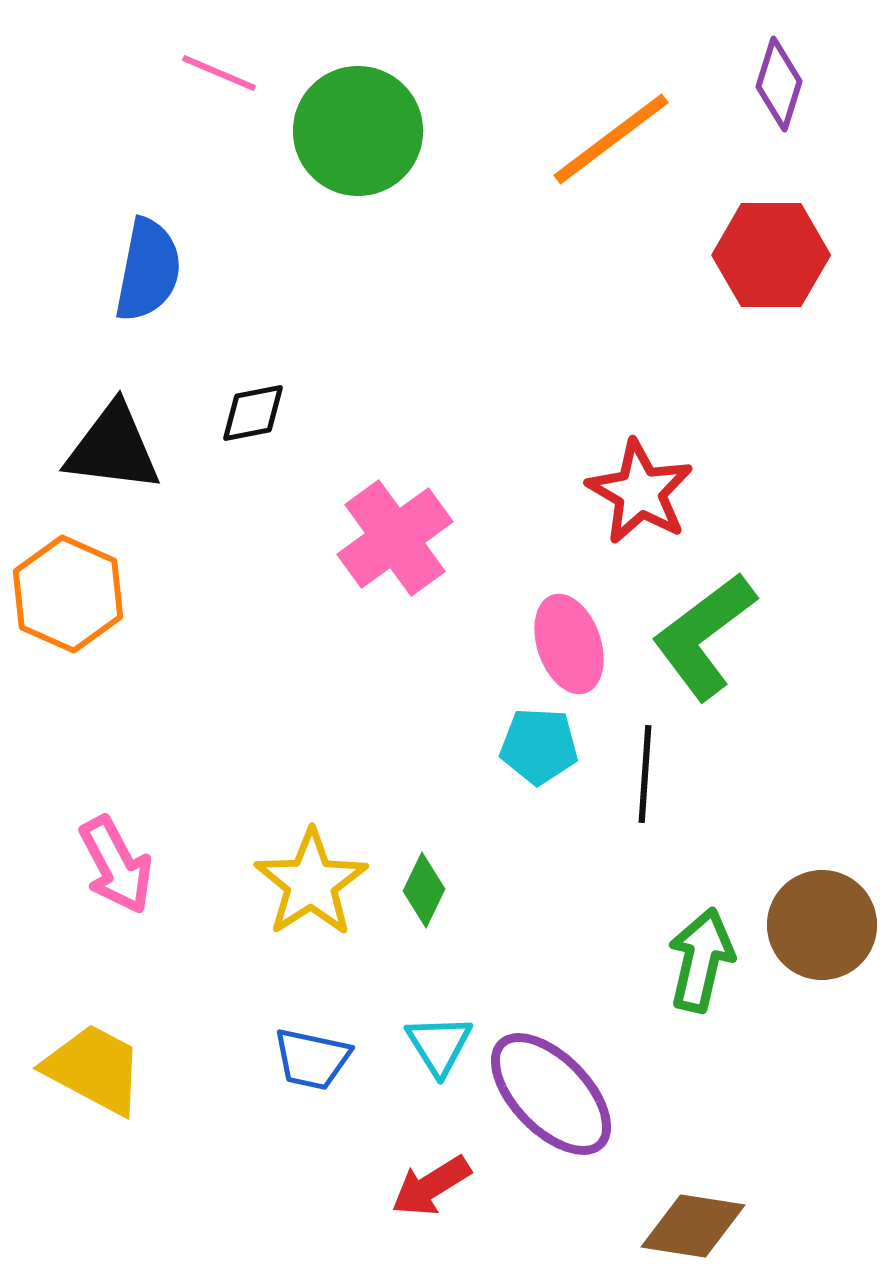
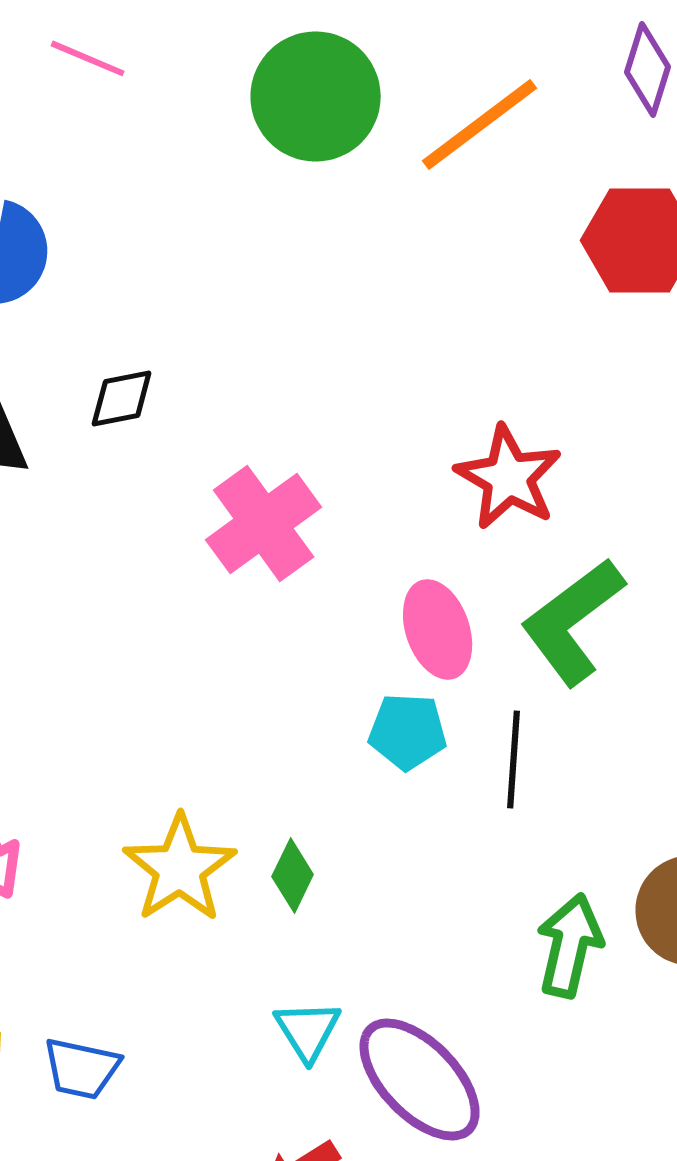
green circle: (358, 131) -> (316, 96), moved
blue trapezoid: (312, 1059) -> (82, 1068), moved

